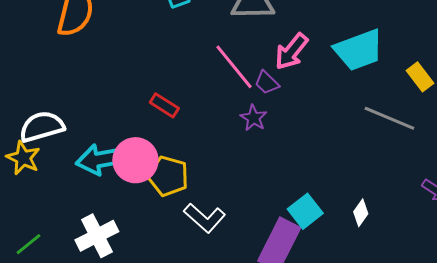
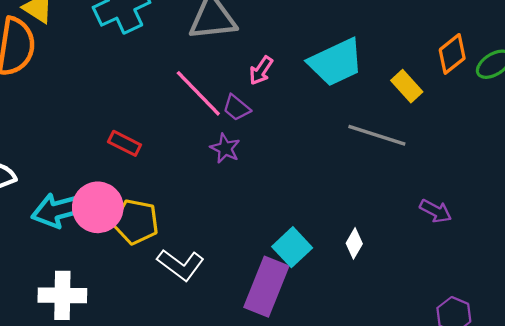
pink arrow: (291, 51) -> (261, 70), size x0.7
white cross: (97, 236) -> (62, 295), turned 33

